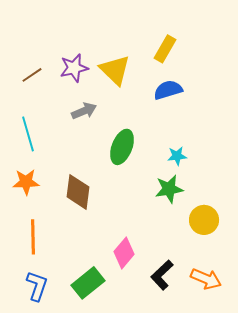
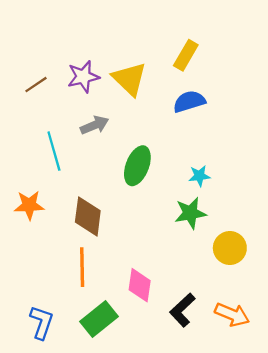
cyan line: (28, 134) -> (54, 151), moved
orange line: (33, 237) -> (82, 267), moved
pink diamond: (124, 253) -> (140, 285), turned -32

